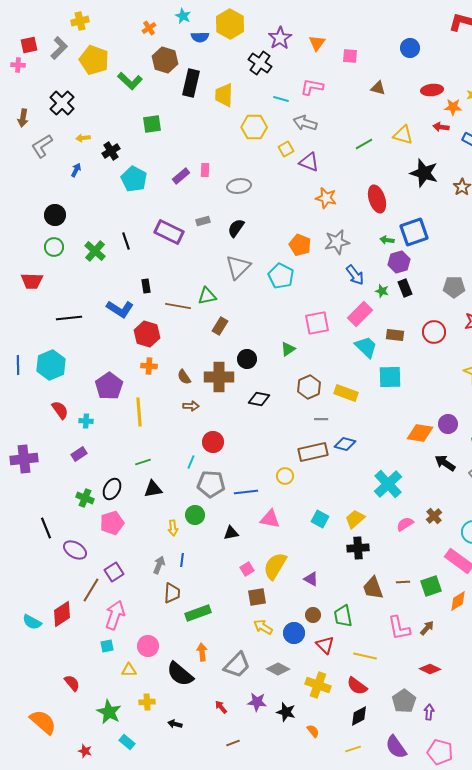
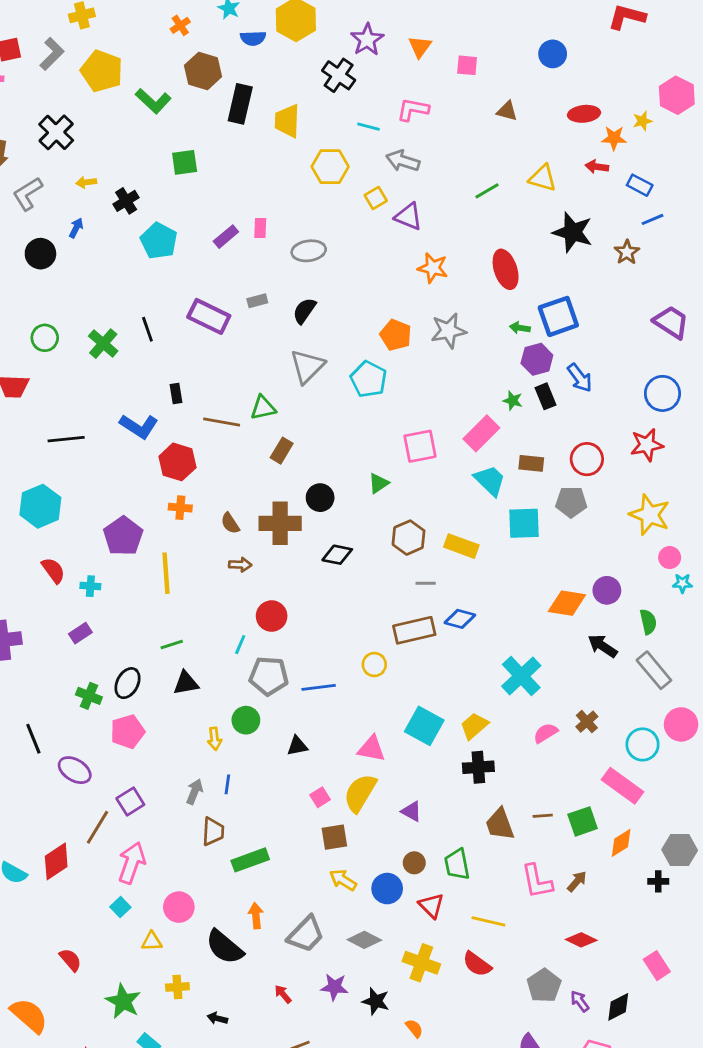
black circle: (55, 215) -> (40, 254), moved
blue arrow: (355, 275) -> (580, 378), moved
gray pentagon: (454, 287) -> (571, 502), moved
pink triangle: (270, 519) -> (371, 749), moved
cyan square: (320, 519) -> (424, 726), size x1.5
cyan square: (107, 646) -> (120, 907), turned -32
purple arrow: (429, 712) -> (580, 1001), turned -42
black diamond: (359, 716) -> (618, 1007), moved

